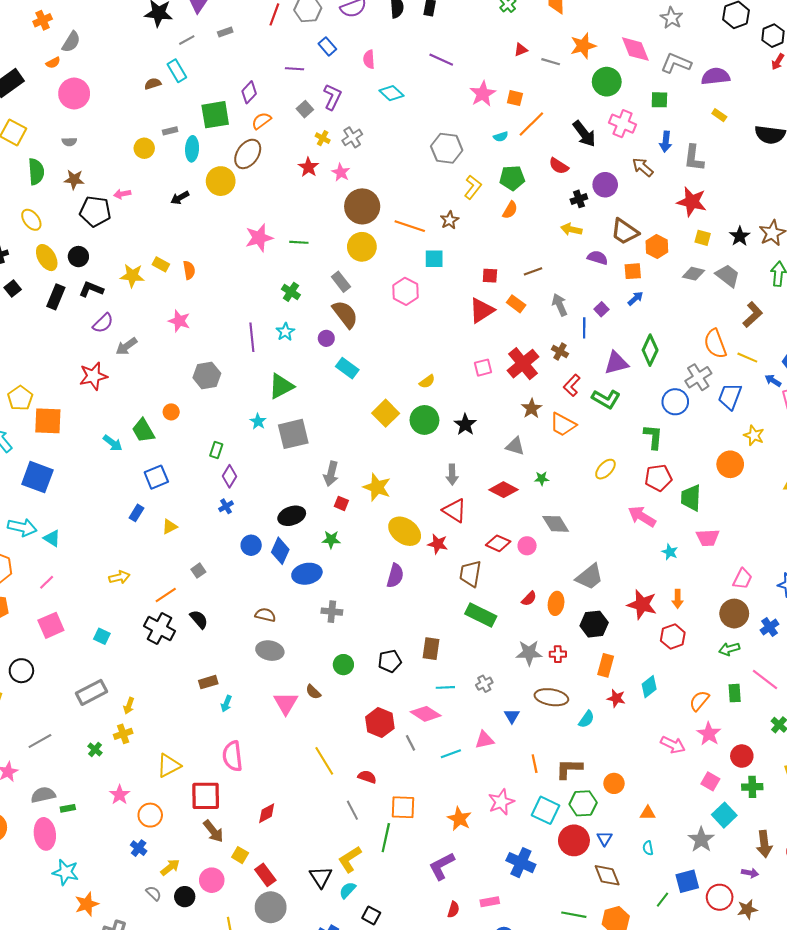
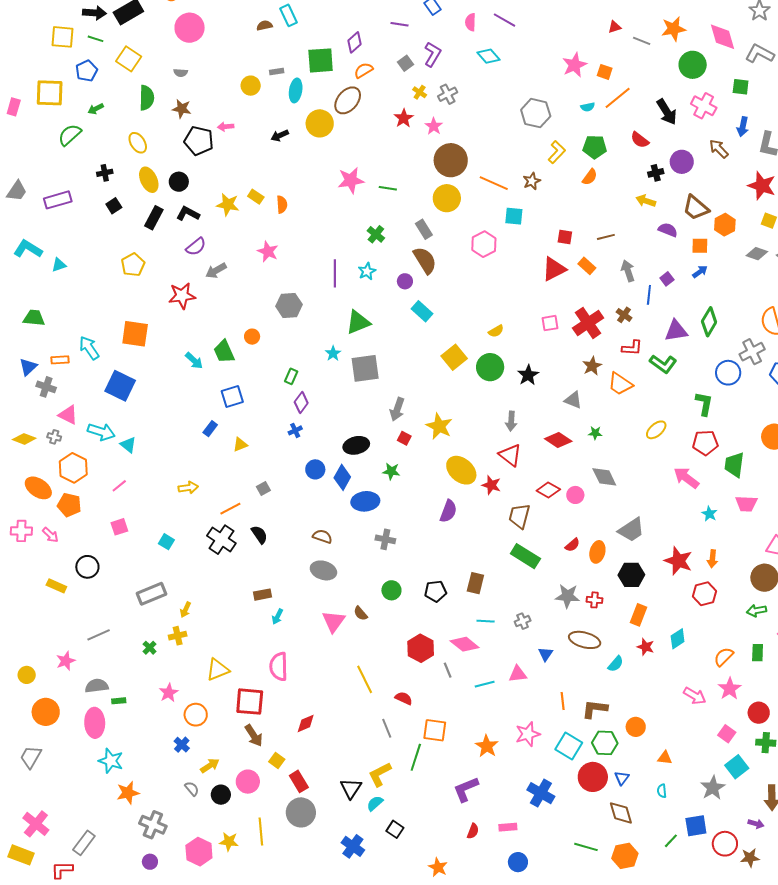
purple line: (441, 60) -> (504, 20), moved
red L-shape: (572, 385) -> (632, 348), turned -135
yellow pentagon: (20, 398) -> (133, 265), moved
pink square: (51, 625) -> (119, 527), size x0.7

